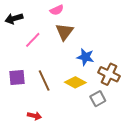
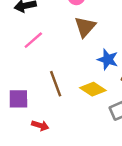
pink line: (33, 40) -> (33, 40), moved
purple square: (17, 77) -> (18, 99), moved

